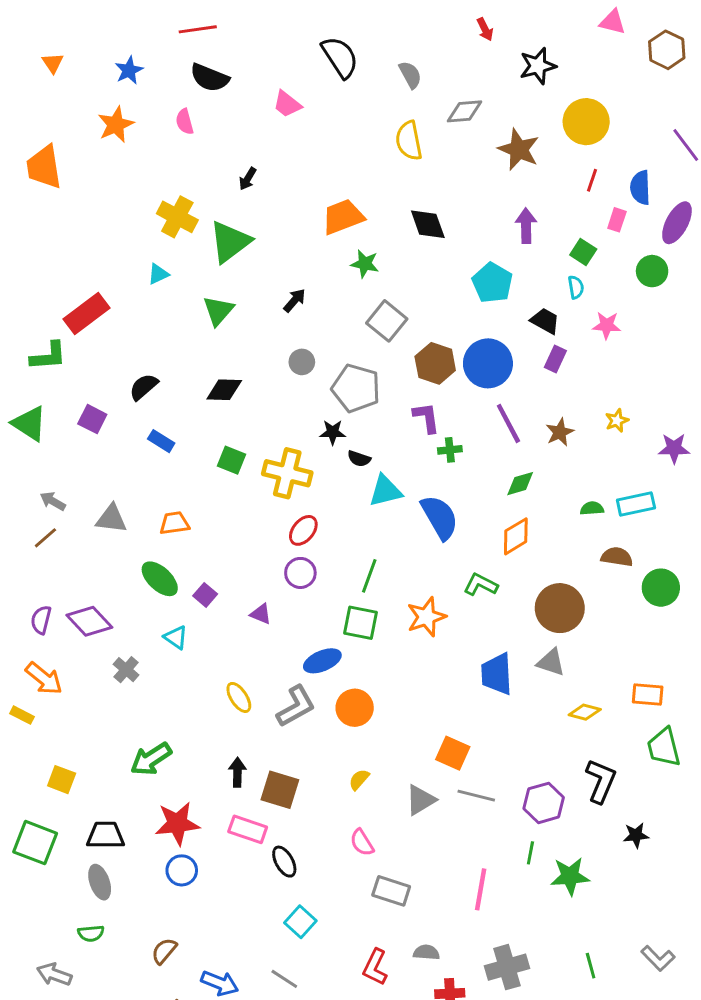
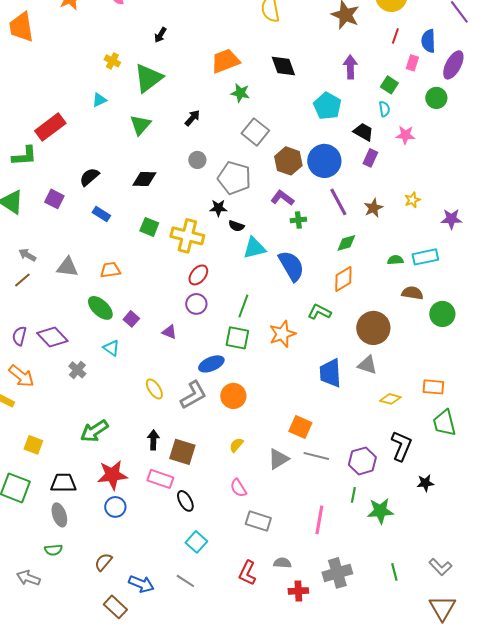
yellow cross: (177, 217) -> (112, 61), size x0.6
purple L-shape: (426, 418) -> (282, 198), turned -45

